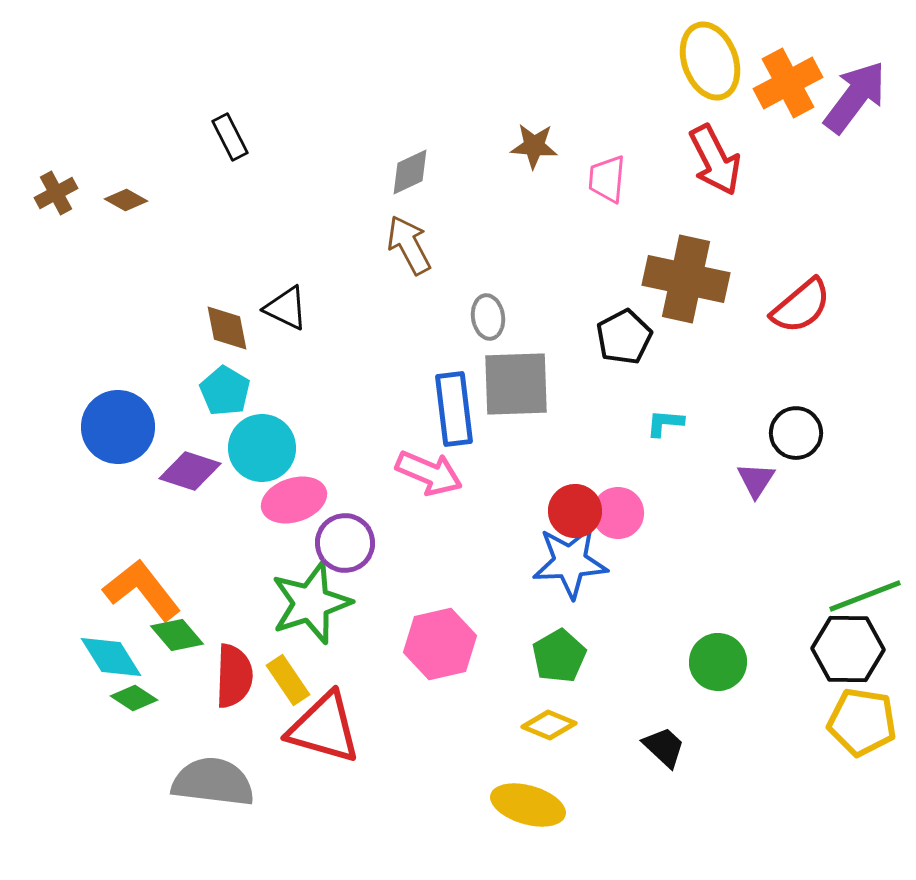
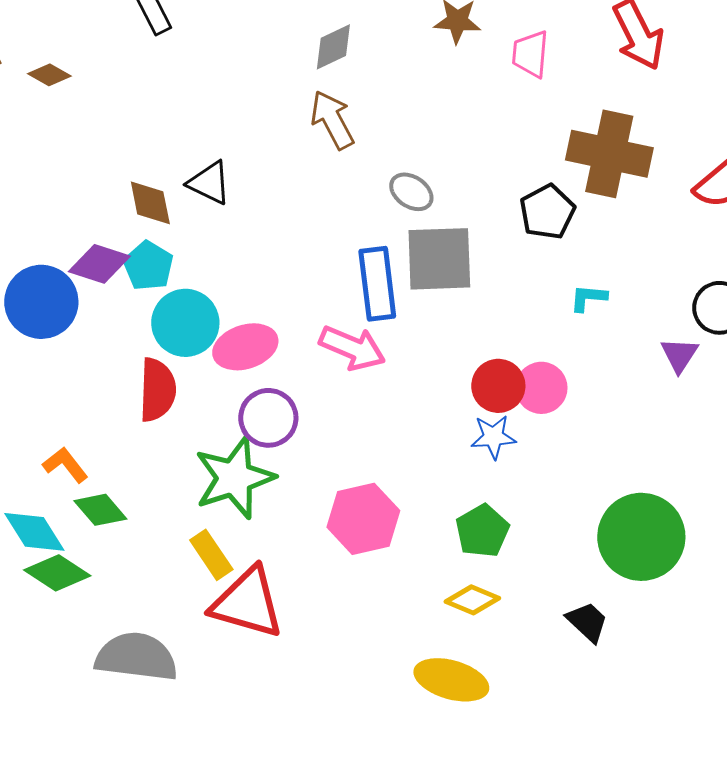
gray ellipse: (488, 317) -> (411, 192), turned -48
purple diamond: (190, 471) -> (99, 264), moved
pink ellipse: (294, 500) -> (245, 347), moved
blue star: (570, 562) -> (493, 437), size x0.6
orange L-shape: (142, 590) -> (65, 465), size x0.6
green circle: (718, 662) -> (641, 537), size x1.5
red semicircle: (234, 676) -> (157, 390), moved
green diamond: (134, 698) -> (57, 573), size x1.4

